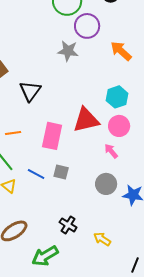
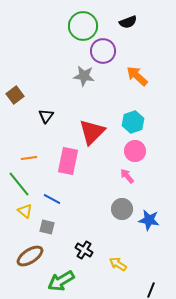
black triangle: (30, 91) -> (46, 116), size x0.7
red triangle: (86, 120) -> (92, 132), moved, turned -32
gray square: (61, 172) -> (47, 227), moved

